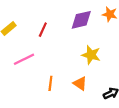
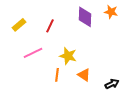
purple diamond: (81, 20) -> (85, 17), turned -75
yellow star: (91, 55) -> (68, 56), moved

